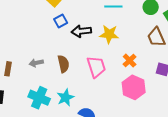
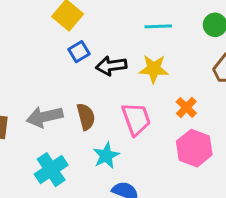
gray arrow: (36, 63) -> (45, 117), size x1.6
cyan cross: (39, 98) -> (51, 170), turned 35
cyan star: (65, 98) -> (106, 156), moved

